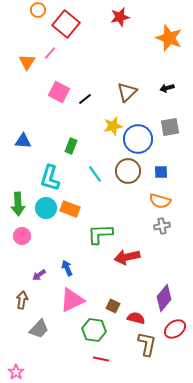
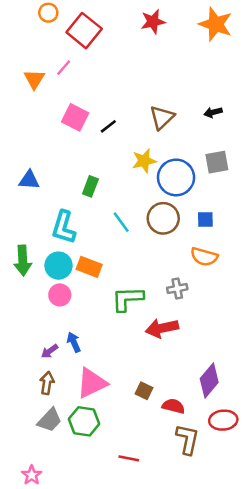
orange star: (169, 38) -> (216, 24), moved
gray cross: (162, 226) -> (177, 289), moved
pink circle: (22, 236) -> (60, 295), moved
blue arrow: (67, 268) -> (74, 342), moved
brown arrow: (22, 300) -> (47, 383), moved
red ellipse: (175, 329) -> (223, 420), turned 30
green hexagon: (94, 330) -> (84, 421), moved
pink star: (16, 372) -> (32, 475), moved

